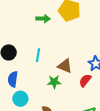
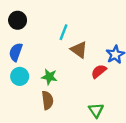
cyan line: (38, 55) -> (64, 32), moved
green star: (54, 82) -> (49, 77), moved

